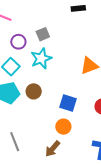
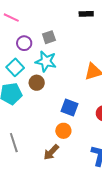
cyan star: (41, 58) -> (46, 61), turned 30
brown circle: (34, 91) -> (37, 83), moved

